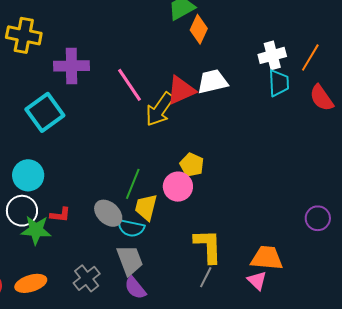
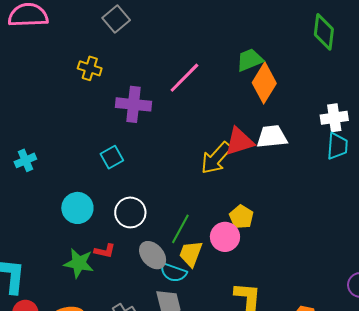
orange diamond: (199, 29) -> (264, 83), size x1.4
yellow cross: (24, 35) -> (90, 68), size x0.7
pink line: (130, 85) -> (184, 78), moved, turned 72
cyan square: (45, 112) -> (112, 157), moved, size x0.6
white circle: (22, 211) -> (130, 212), moved

